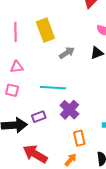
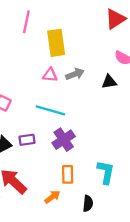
pink line: (15, 32) -> (26, 22), moved
pink triangle: (17, 67) -> (50, 75), moved

